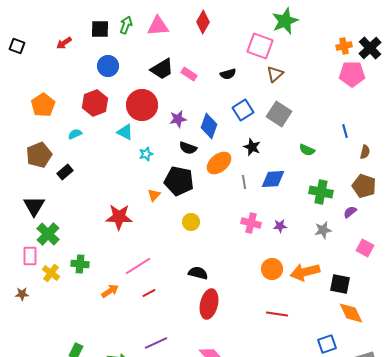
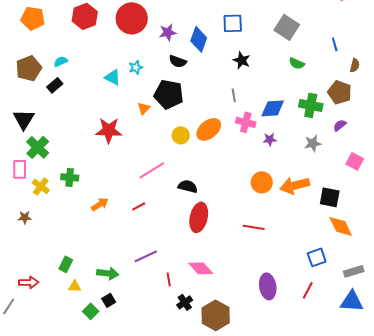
orange pentagon: (43, 105) -> (33, 18), turned -30
blue square: (243, 110) -> (233, 23), turned 30
gray square: (279, 114) -> (287, 27), moved
cyan triangle: (125, 132) -> (113, 77), moved
cyan semicircle: (75, 134) -> (61, 61), moved
orange ellipse: (219, 163) -> (209, 129), moved
blue diamond: (273, 179) -> (273, 108), moved
brown pentagon: (364, 186) -> (340, 92), moved
pink cross: (251, 223) -> (246, 122), moved
pink line: (138, 266) -> (152, 170), moved
brown star: (22, 294) -> (25, 217), moved
red line: (277, 314) -> (254, 227), moved

